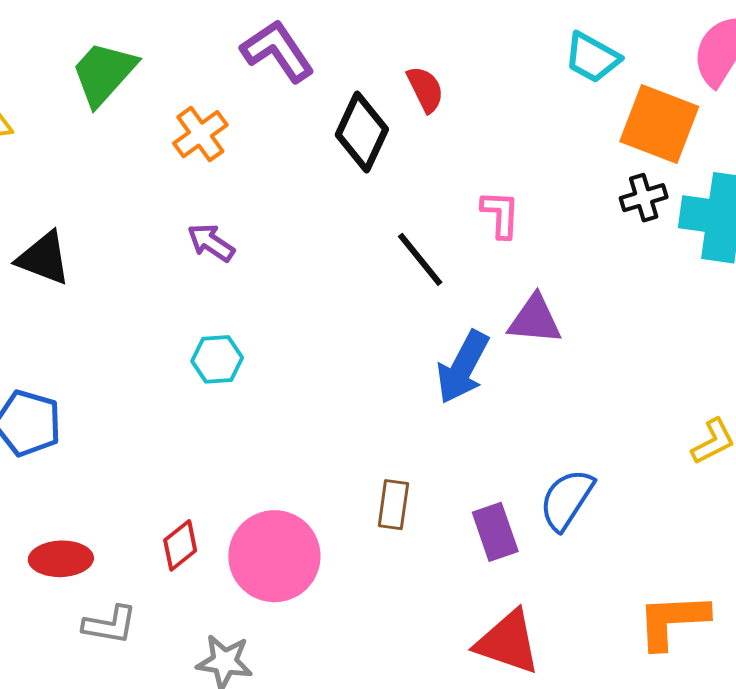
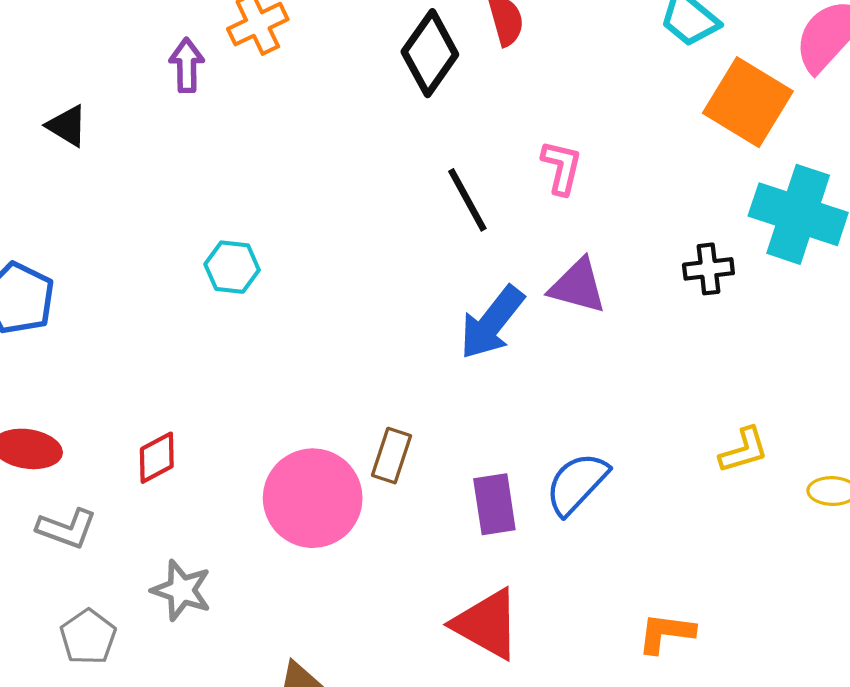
black cross: (644, 198) -> (708, 269), moved
purple arrow: (211, 243) -> (187, 65), moved, turned 45
black triangle: (44, 258) -> (67, 126), size x0.7
pink circle: (274, 556) -> (313, 498), moved
orange L-shape: (673, 621) -> (666, 633), size x0.7

